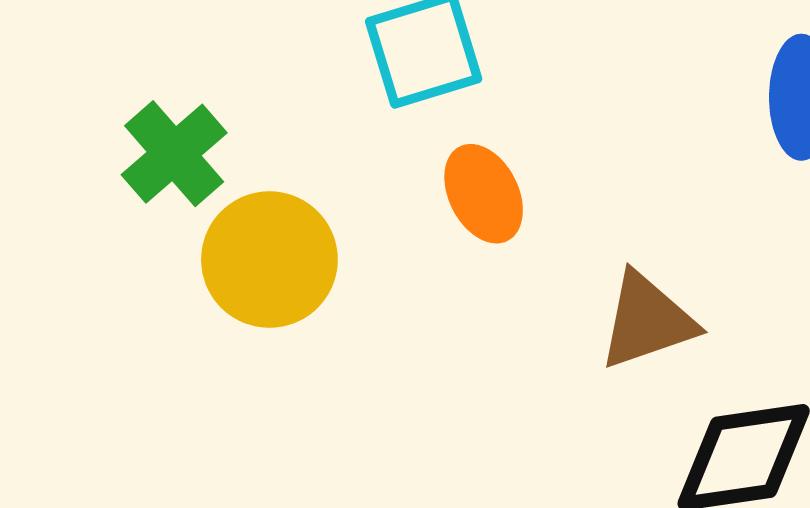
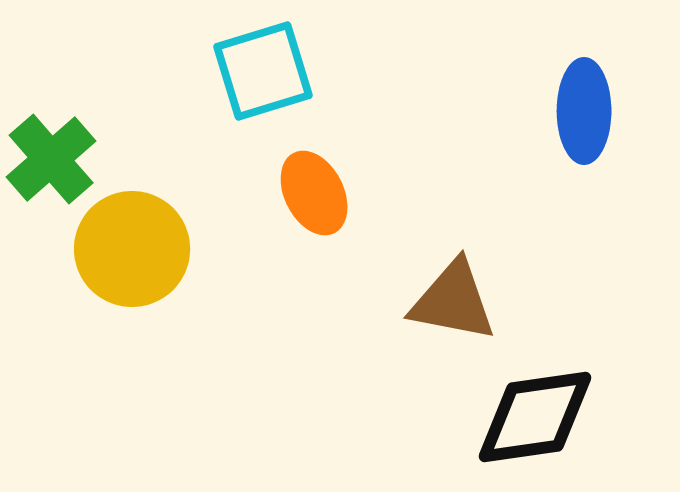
brown triangle: (647, 321) -> (453, 301), turned 30

